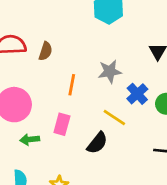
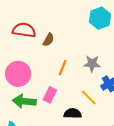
green arrow: (30, 140) -> (24, 101), size x1.6
black semicircle: (97, 143) -> (73, 114), turned -138

